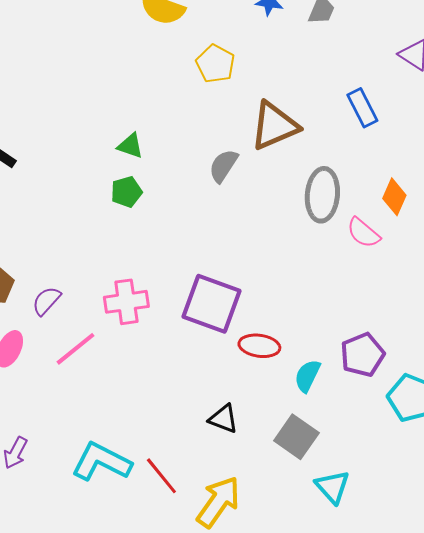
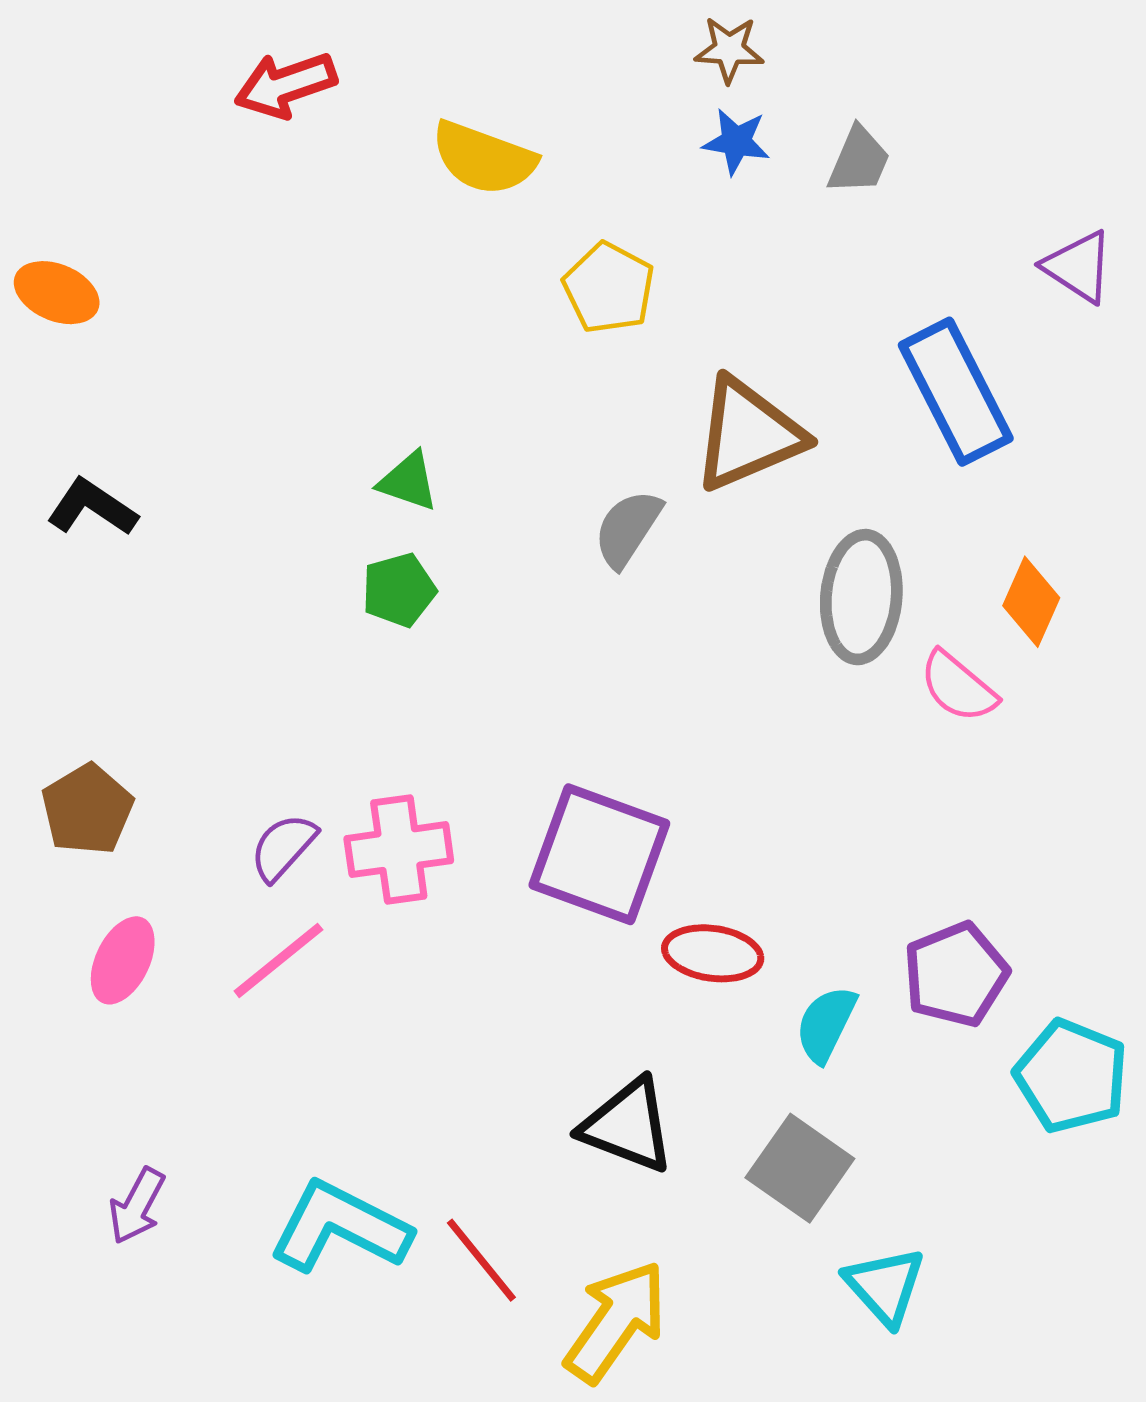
blue rectangle: (362, 108) -> (956, 392), size x1.5
purple semicircle: (46, 301) -> (283, 847), moved
black triangle: (223, 419) -> (628, 1126), size x1.4

